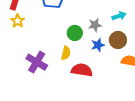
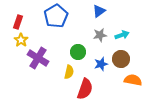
gray star: (95, 25) -> (100, 35), moved
purple cross: (37, 62) -> (38, 58), moved
red semicircle: (82, 70) -> (85, 89), turned 100

